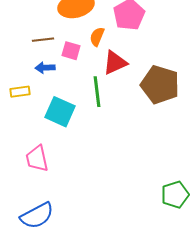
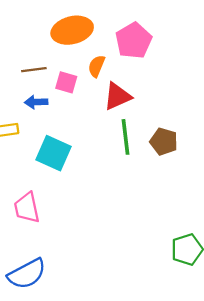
brown pentagon: (160, 85) -> (164, 142), moved, size x0.6
green line: (97, 92) -> (125, 137), moved

